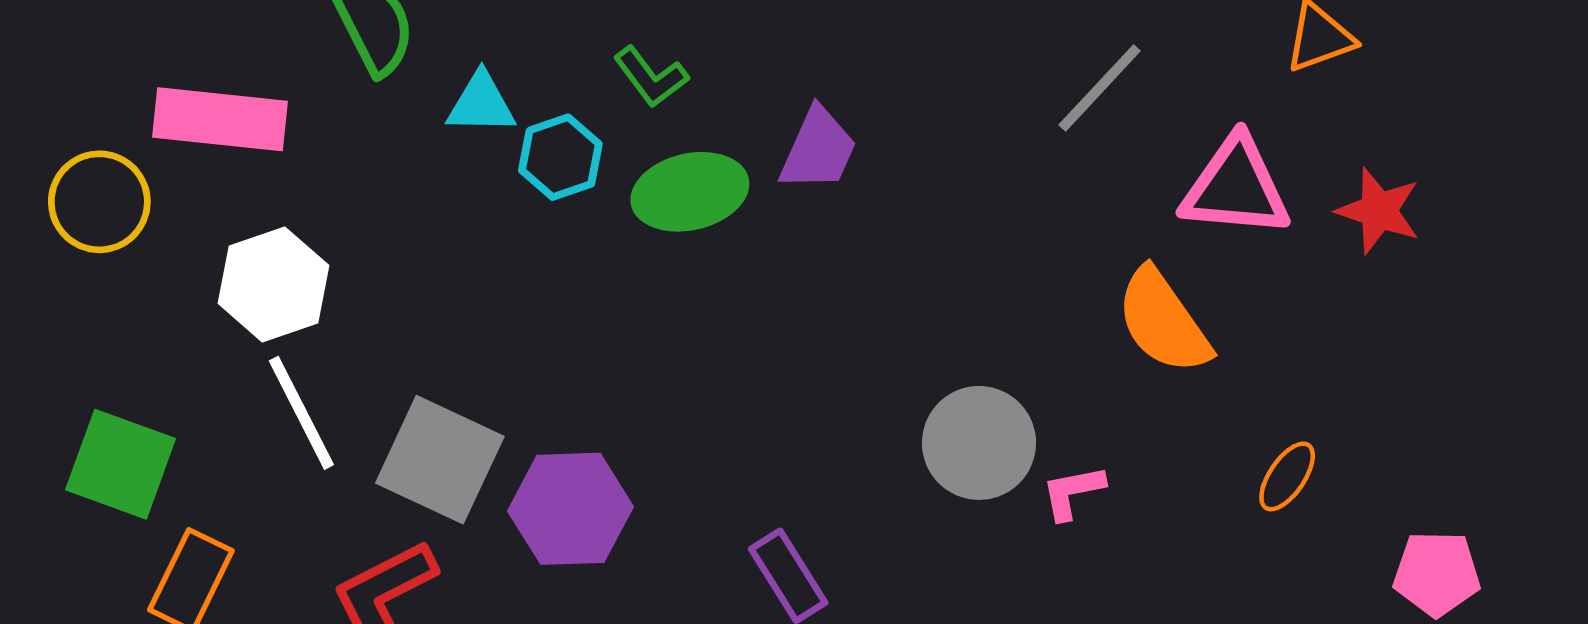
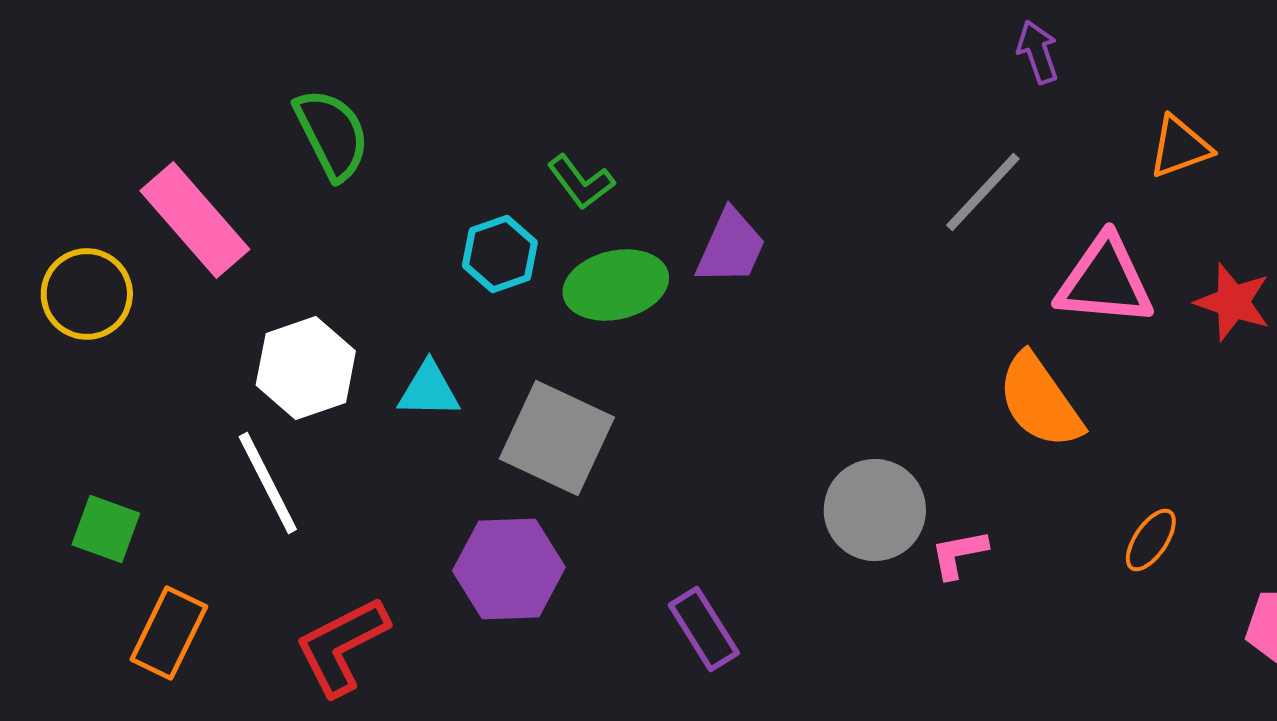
cyan triangle: (481, 104) -> (429, 390), moved
pink rectangle: (220, 119) -> (195, 220), turned 43
white hexagon: (273, 284) -> (306, 368), moved
gray square: (440, 460) -> (557, 438), moved
green square: (121, 464) -> (106, 529), size x0.7

